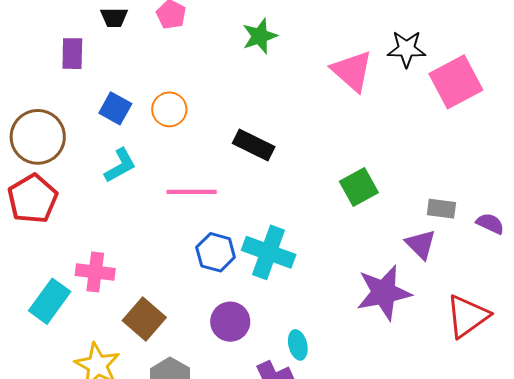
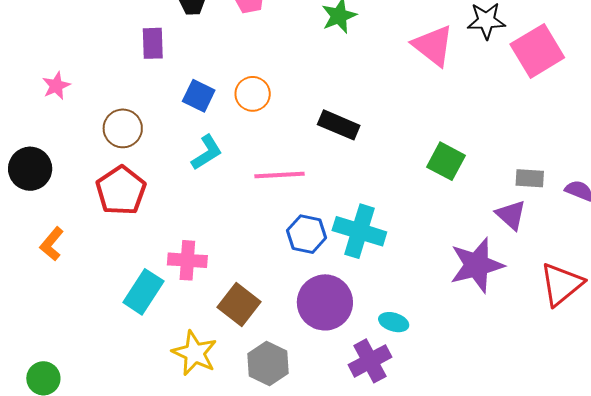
brown circle: (38, 137) -> (123, 128), size x0.7
green square: (359, 187) -> (446, 161), turned -30
purple circle: (230, 322) -> (325, 302), size x1.4
cyan ellipse: (298, 345) -> (394, 322), turned -56

